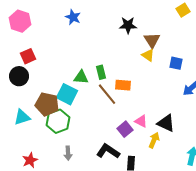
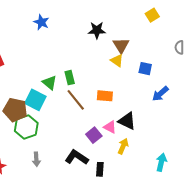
green triangle: (81, 77) -> (49, 83), turned 35
orange rectangle: (123, 85) -> (105, 96), moved
black triangle: (166, 123) -> (127, 121), moved

